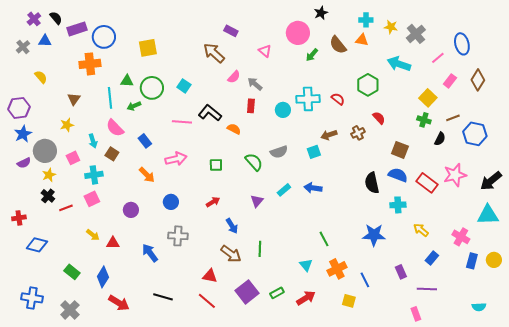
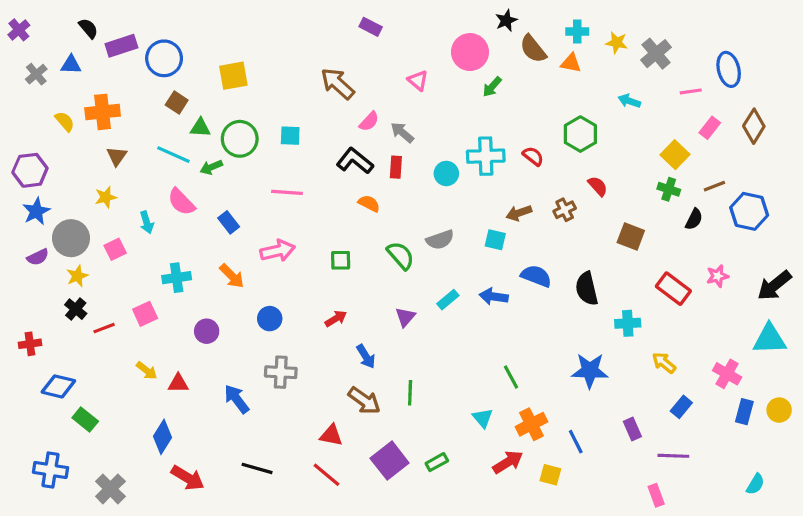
purple cross: (34, 19) -> (19, 30), moved
purple rectangle: (231, 31) -> (371, 27), moved
brown semicircle: (338, 45) -> (533, 49), moved
pink line: (438, 58) -> (691, 91), turned 32
orange cross: (90, 64) -> (103, 112), moved
cyan arrow: (399, 64) -> (629, 101), size x0.6
cyan square: (184, 86) -> (290, 136), turned -32
cyan line: (110, 98) -> (173, 155), turned -60
black L-shape: (210, 113) -> (355, 161), moved
cyan square: (314, 152) -> (495, 240), turned 32
brown square: (112, 154) -> (177, 103), moved
cyan cross: (94, 175) -> (177, 278), moved
blue semicircle: (398, 175) -> (536, 276), moved
pink star: (455, 175) -> (718, 276), size x0.6
green rectangle: (72, 272) -> (85, 420), moved
red arrow: (306, 298) -> (508, 462), moved
cyan semicircle: (479, 307) -> (755, 484), turned -56

